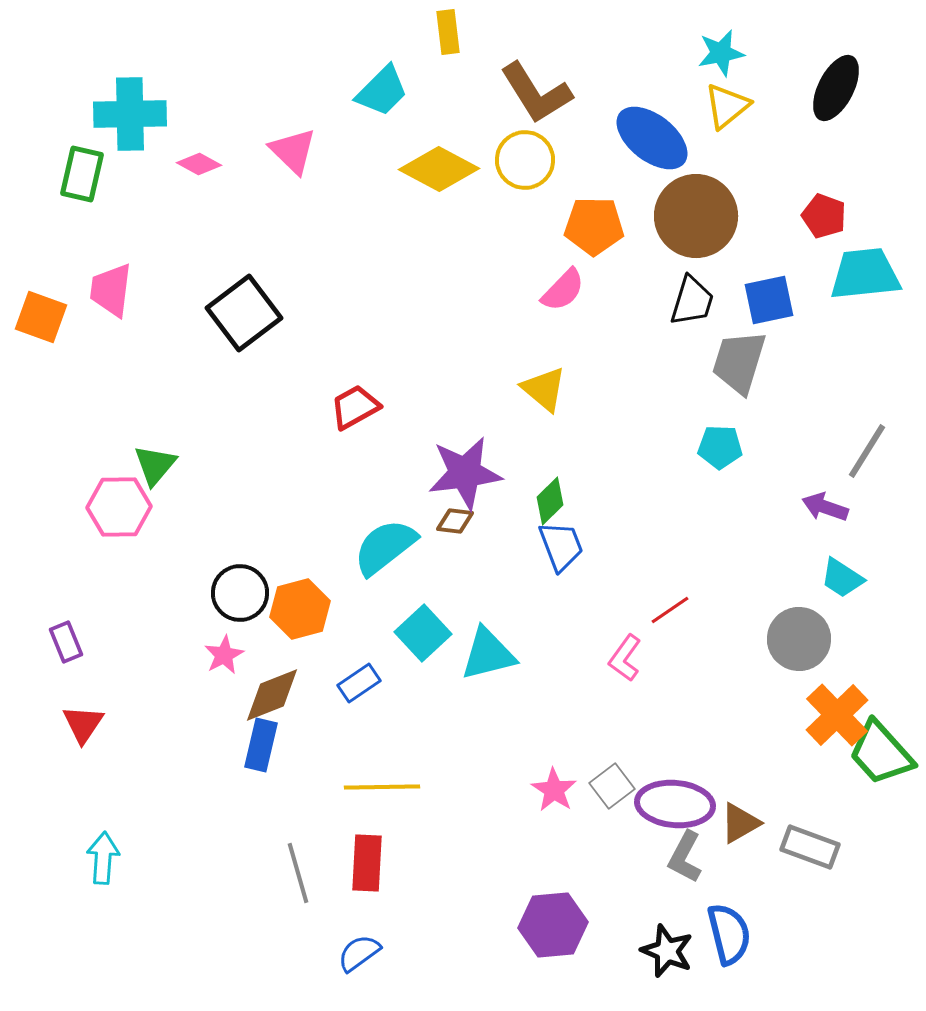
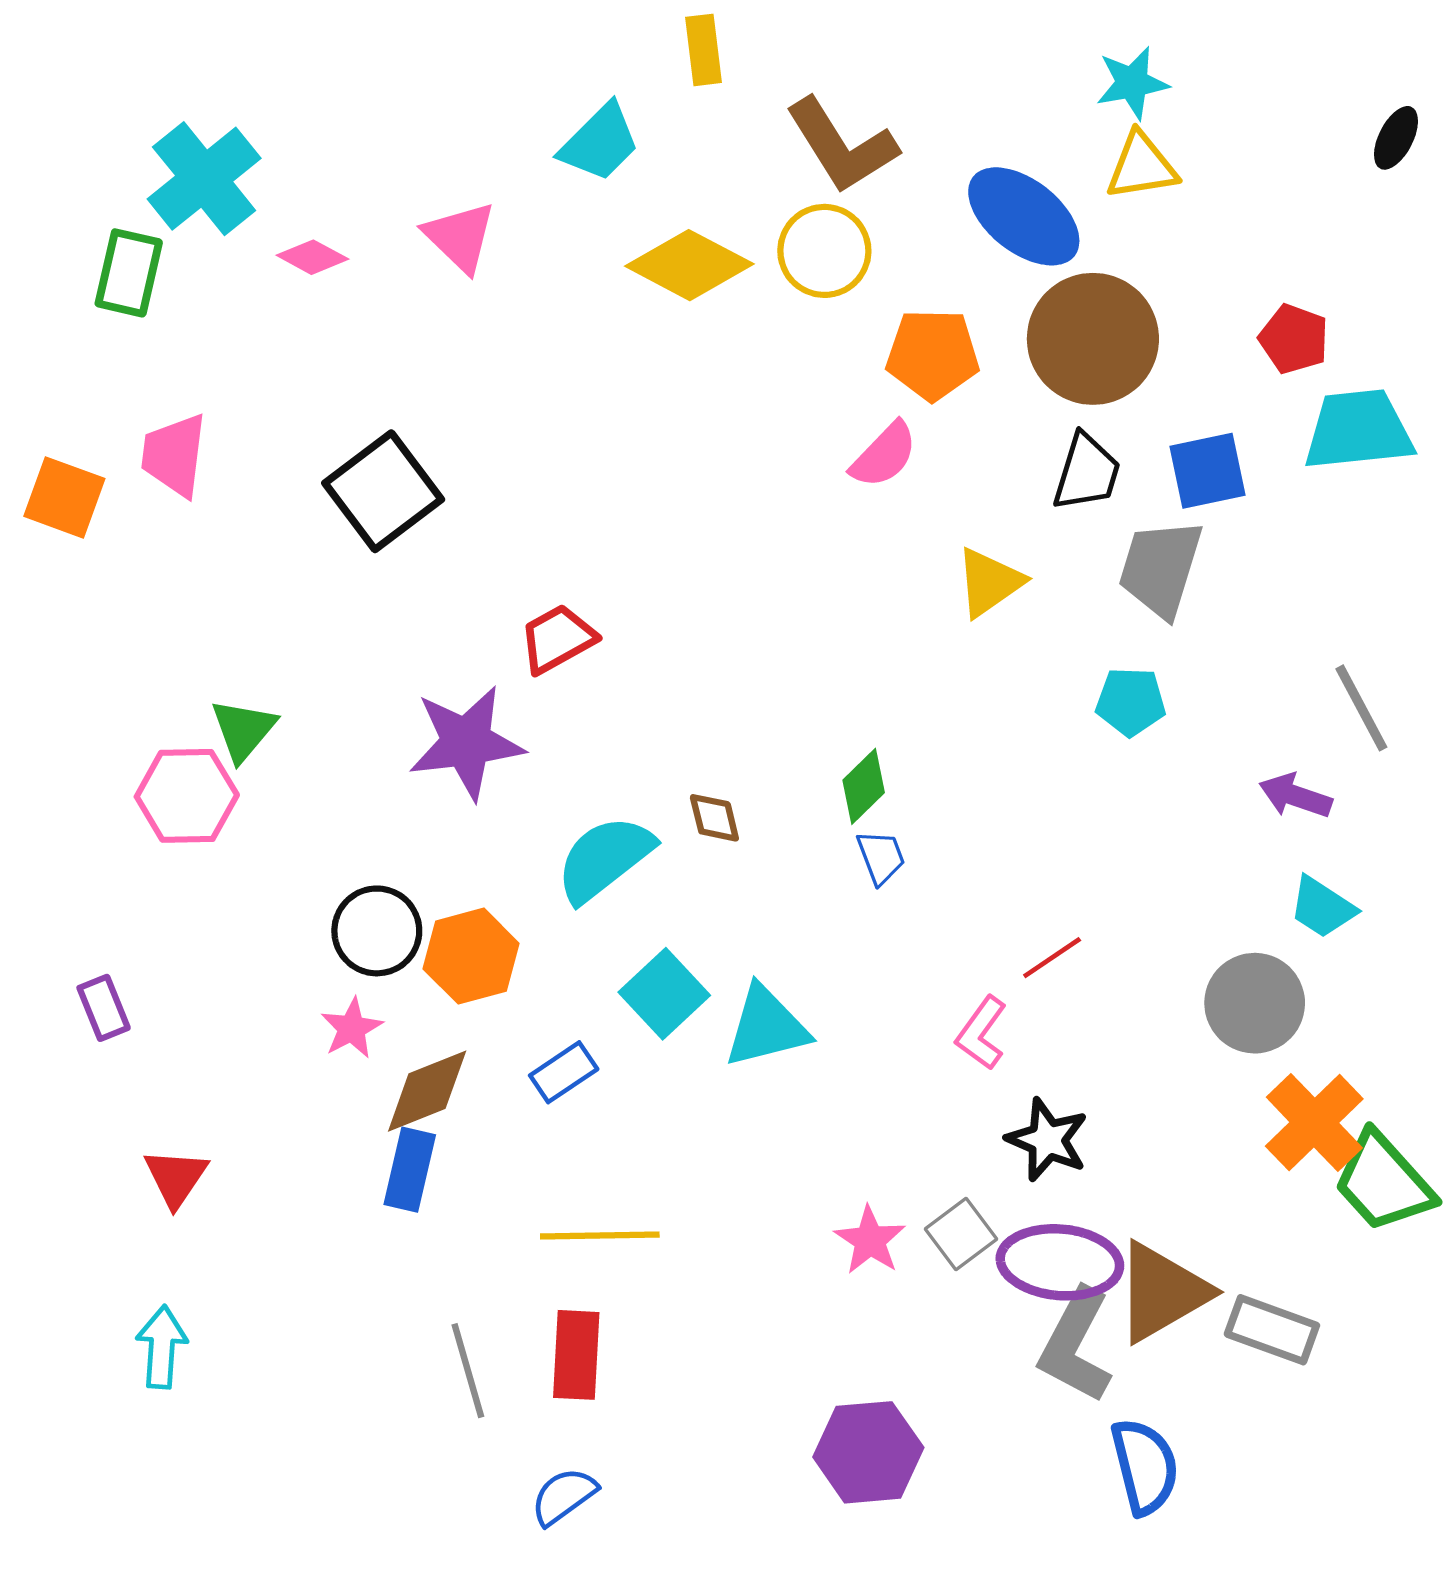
black ellipse: (836, 88) -> (1396, 138), moved, size x0.6
yellow triangle: (727, 106) -> (1142, 166), turned 30
cyan cross: (130, 114) -> (204, 179), turned -38
yellow triangle: (544, 389) -> (989, 582), moved, turned 45
gray line: (867, 451) -> (1361, 708), turned -60
purple star: (465, 473) -> (466, 742), moved
brown diamond: (455, 521) -> (714, 818), turned 69
blue trapezoid: (561, 546) -> (881, 857), size x0.7
red triangle: (83, 724) -> (176, 1177), moved
brown triangle: (740, 823) -> (1162, 1292), size x1.6
gray L-shape: (685, 857) -> (1076, 1345), size x1.4
black star: (667, 951) -> (1047, 1140), moved

